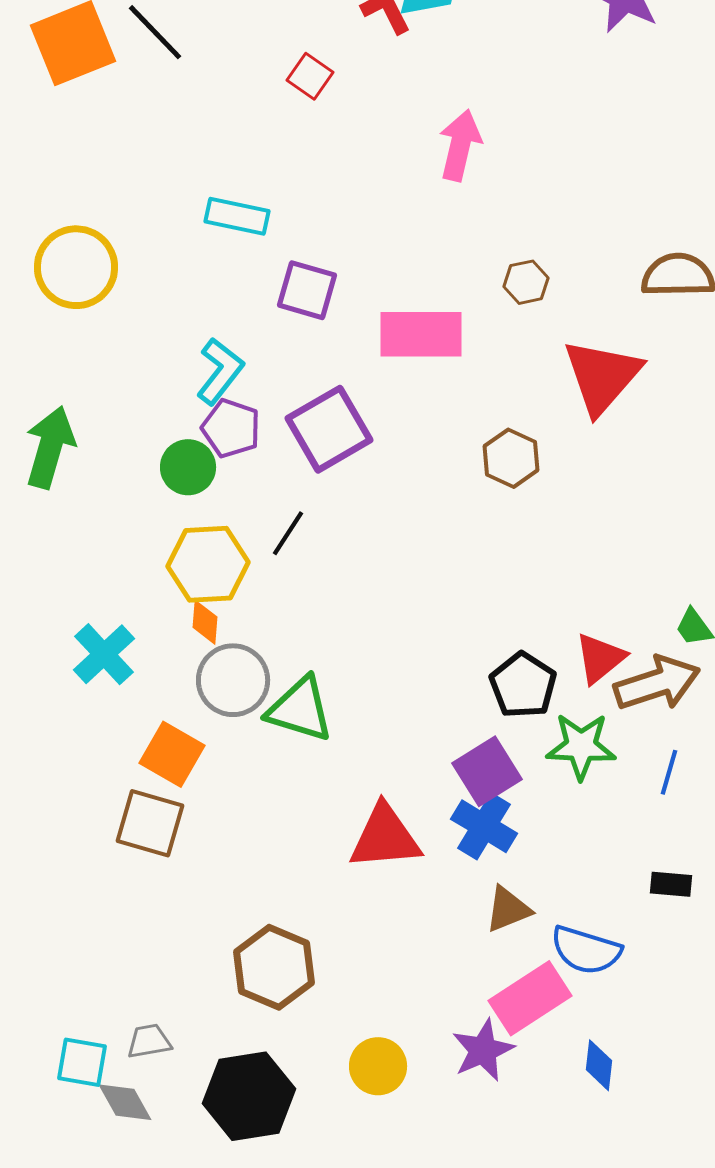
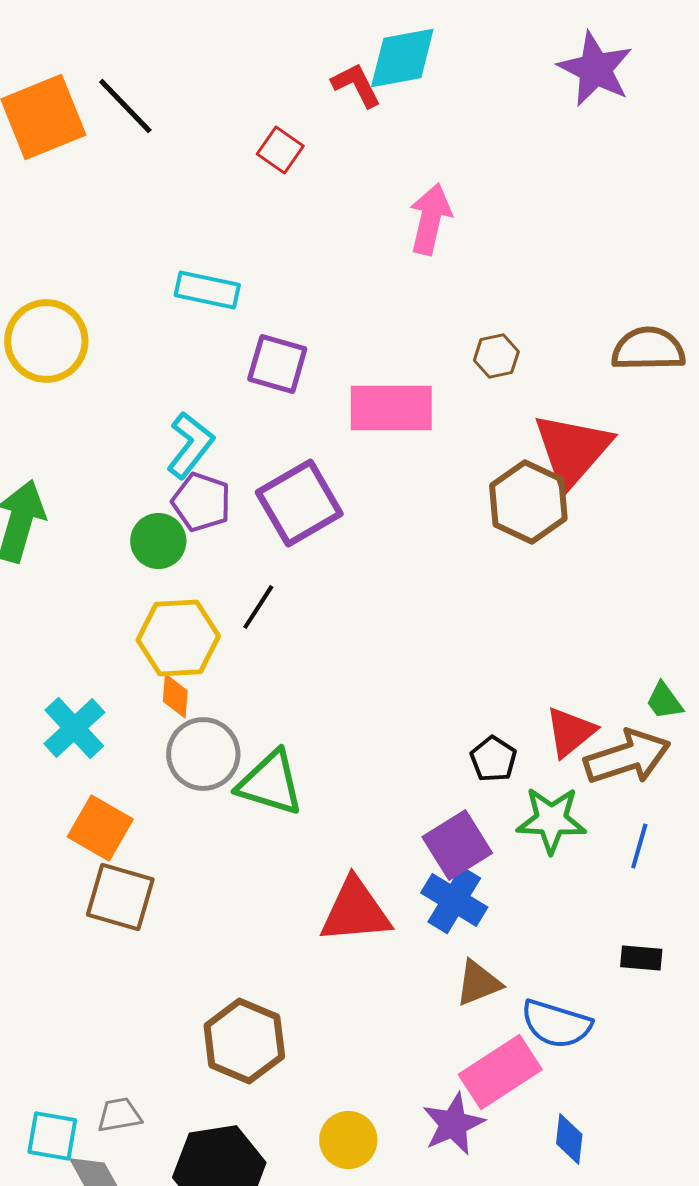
brown hexagon: (511, 458) -> (528, 502), moved, size x1.4
black pentagon: (523, 685) -> (493, 759), size x0.7
orange square: (172, 754) -> (100, 828), moved

